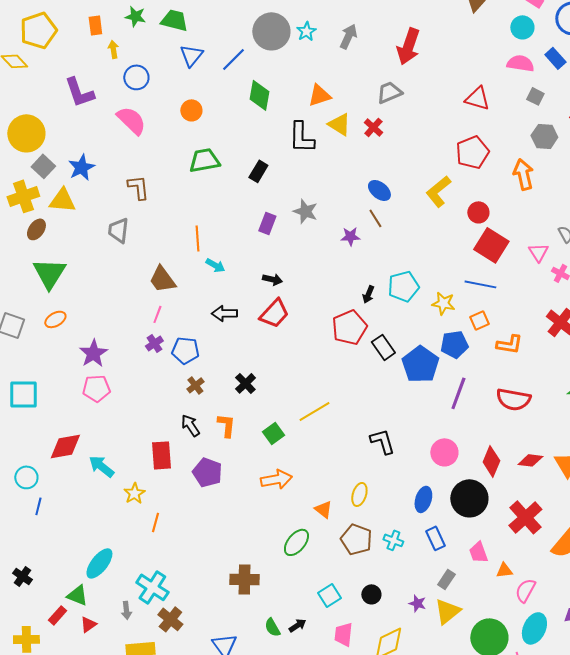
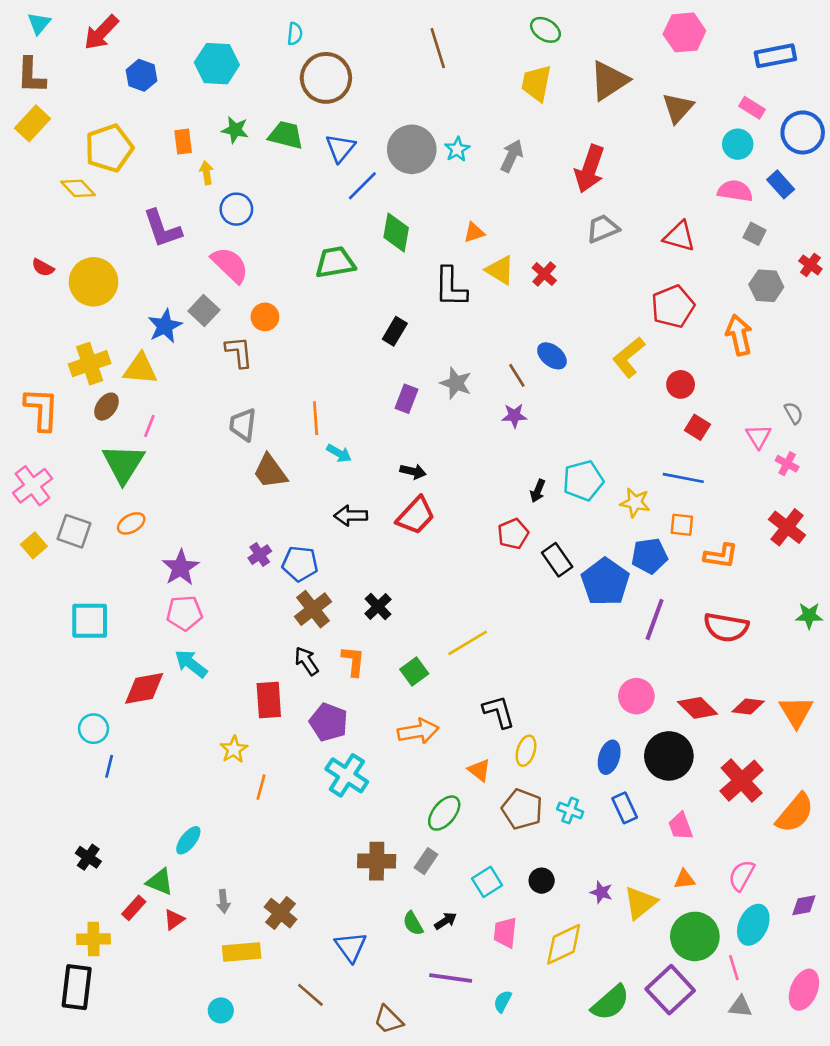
blue triangle: (191, 55) -> (340, 148), moved
gray trapezoid: (389, 92) -> (603, 229), moved
orange triangle: (319, 95) -> (474, 232), size x0.7
orange circle: (191, 110) -> (265, 317), moved
green trapezoid: (204, 160) -> (335, 262), moved
gray square: (43, 166) -> (204, 310), moved
brown line: (375, 218) -> (517, 375), moved
gray trapezoid: (118, 230) -> (243, 425), moved
red square: (491, 245) -> (697, 427), size x0.6
pink line: (157, 314) -> (149, 426), moved
orange square: (479, 320) -> (682, 525), turned 30
red pentagon: (349, 327) -> (513, 534), size x0.7
brown cross: (195, 385) -> (313, 609), size x1.6
black L-shape: (382, 441) -> (499, 712), moved
red diamond: (491, 461) -> (697, 708), turned -68
cyan arrow: (101, 466) -> (191, 664), moved
cyan ellipse: (99, 563) -> (188, 840), size x0.7
orange triangle: (504, 570) -> (684, 879), moved
gray rectangle: (446, 579) -> (426, 861), moved
cyan cross: (152, 587) -> (347, 775), moved

